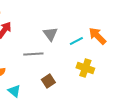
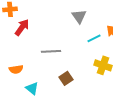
gray triangle: (50, 34) -> (79, 16), moved

